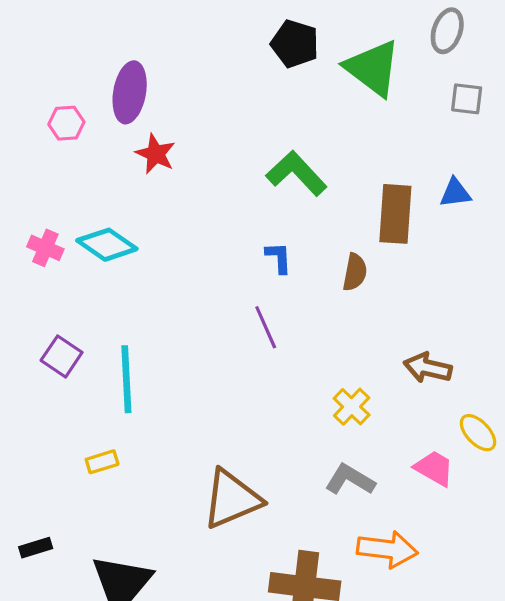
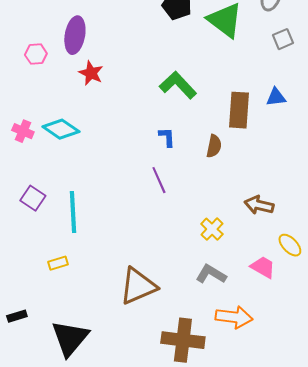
gray square: (467, 99) -> (283, 39), turned -30

